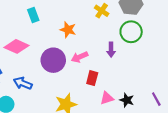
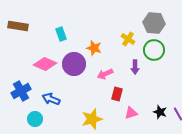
yellow cross: (102, 11) -> (128, 39), moved
purple circle: (53, 60) -> (74, 64), moved
black star: (127, 100) -> (160, 112), moved

